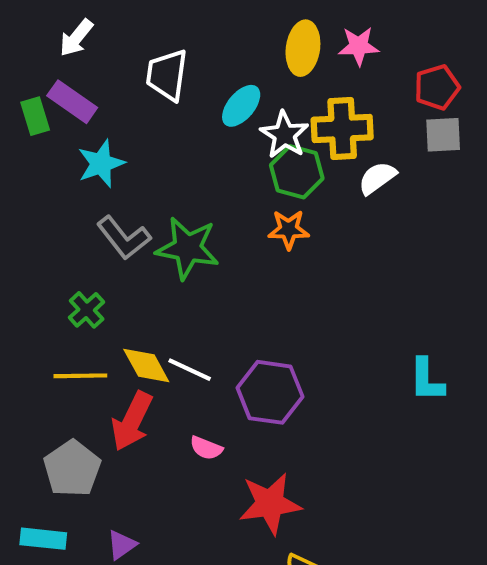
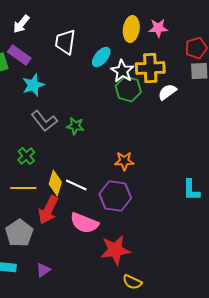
orange star: (289, 229) -> (124, 161), moved
green star: (188, 248) -> (75, 126), size x0.6
yellow diamond: (146, 366) -> (55, 183), turned 45
pink semicircle: (206, 448) -> (84, 223), size x1.8

